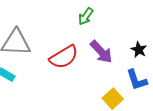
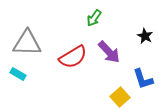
black star: (139, 50) -> (145, 36), moved

